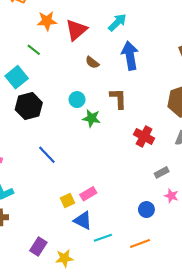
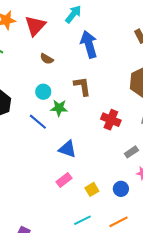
brown semicircle: (92, 62) -> (47, 59), moved
blue line: (47, 155) -> (38, 122), moved
yellow square: (67, 201) -> (92, 189), moved
blue triangle: (83, 220) -> (67, 149), moved

